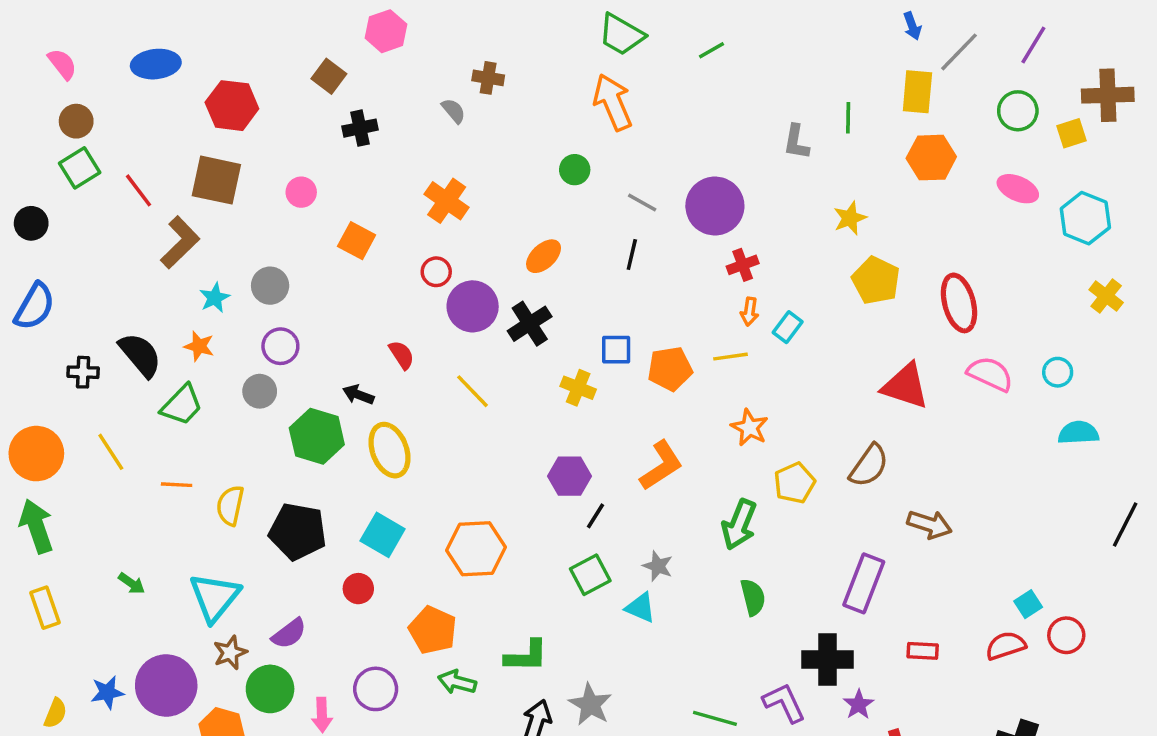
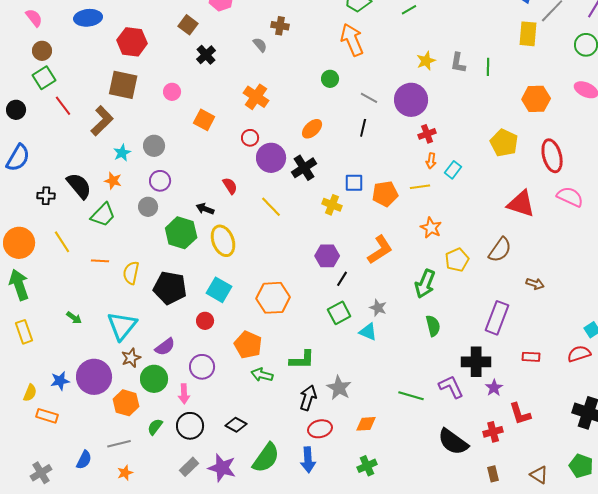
green line: (848, 118) -> (488, 67), moved
black cross: (360, 128) -> (206, 55), turned -30
orange hexagon: (931, 158) -> (536, 99), moved
red line: (138, 190) -> (63, 106), moved
yellow star: (850, 218) -> (426, 61), moved
brown arrow: (930, 524) -> (535, 284), size x0.7
purple circle: (376, 689) -> (202, 367), moved

